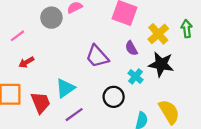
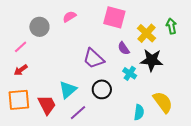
gray circle: (51, 18) -> (39, 27), moved
red arrow: (26, 62) -> (21, 70), moved
black circle: (114, 97) -> (102, 89), moved

